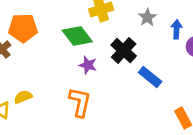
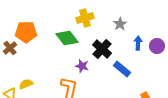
blue arrow: (177, 29) -> (138, 43), moved
purple star: (88, 65) -> (82, 66), moved

